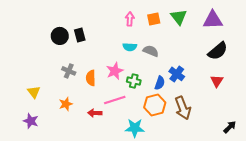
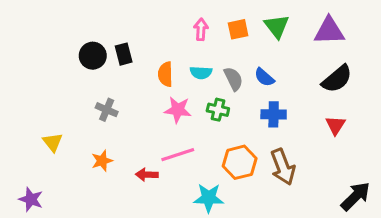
gray semicircle: (151, 51) -> (233, 79), turned 42
pink star: (115, 71) -> (178, 110), turned 30
blue cross: (177, 74) -> (274, 114), turned -35
orange semicircle: (91, 78) -> (165, 74), moved
green cross: (134, 81) -> (218, 110), moved
blue semicircle: (160, 83) -> (264, 77), moved, turned 112
purple star: (31, 121) -> (31, 199), moved
black arrow: (230, 127) -> (356, 196), size x1.5

